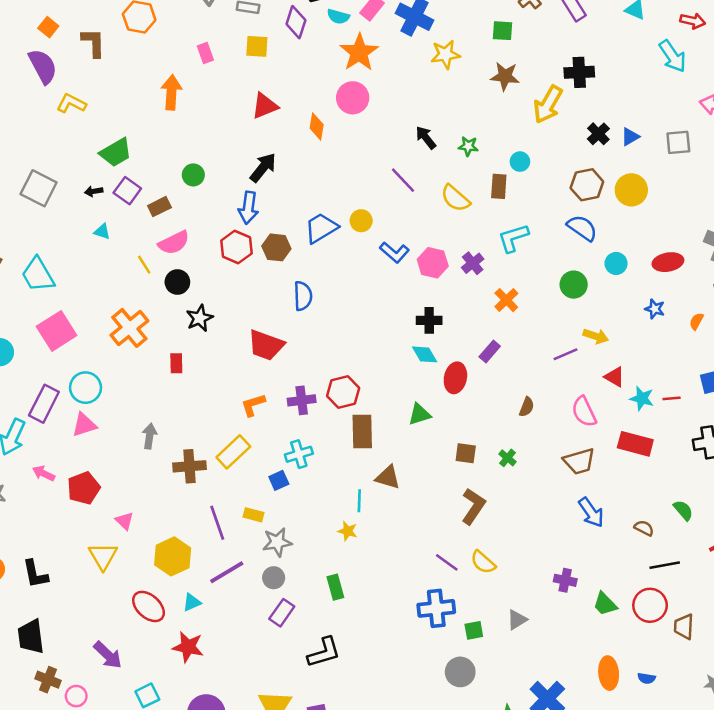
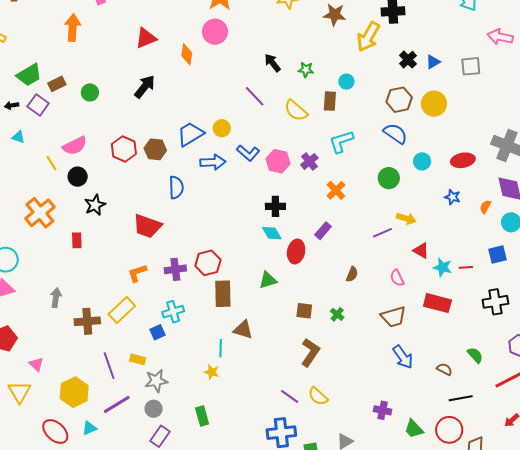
brown rectangle: (159, 207) -> (57, 84), moved
blue arrow: (248, 208) -> (213, 162), moved, turned -100
pink semicircle: (584, 412) -> (397, 278), size x0.7

